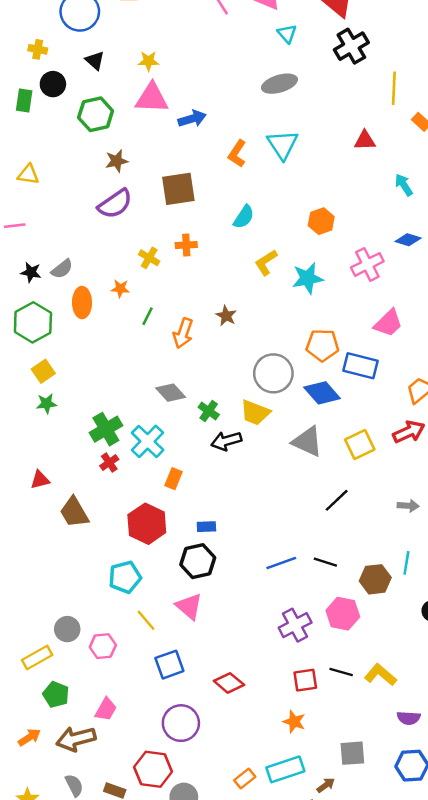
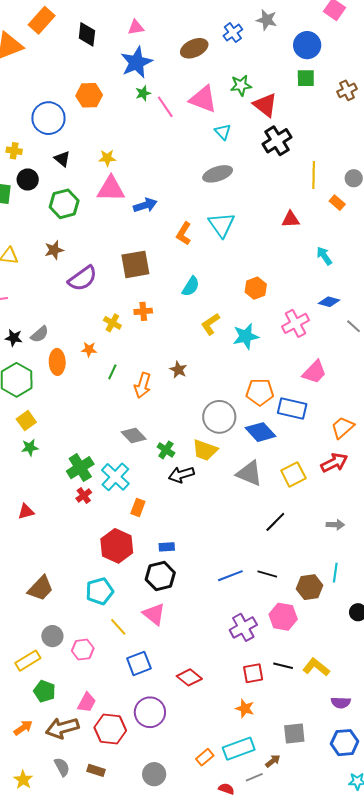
brown star: (117, 161) -> (54, 250), moved
brown trapezoid: (74, 512) -> (41, 588), moved, turned -104
red hexagon: (153, 769) -> (110, 729), moved

